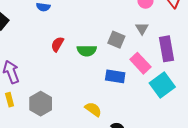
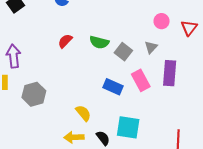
green semicircle: (87, 51) -> (99, 42), moved
cyan square: (162, 85) -> (128, 127), moved, turned 30

